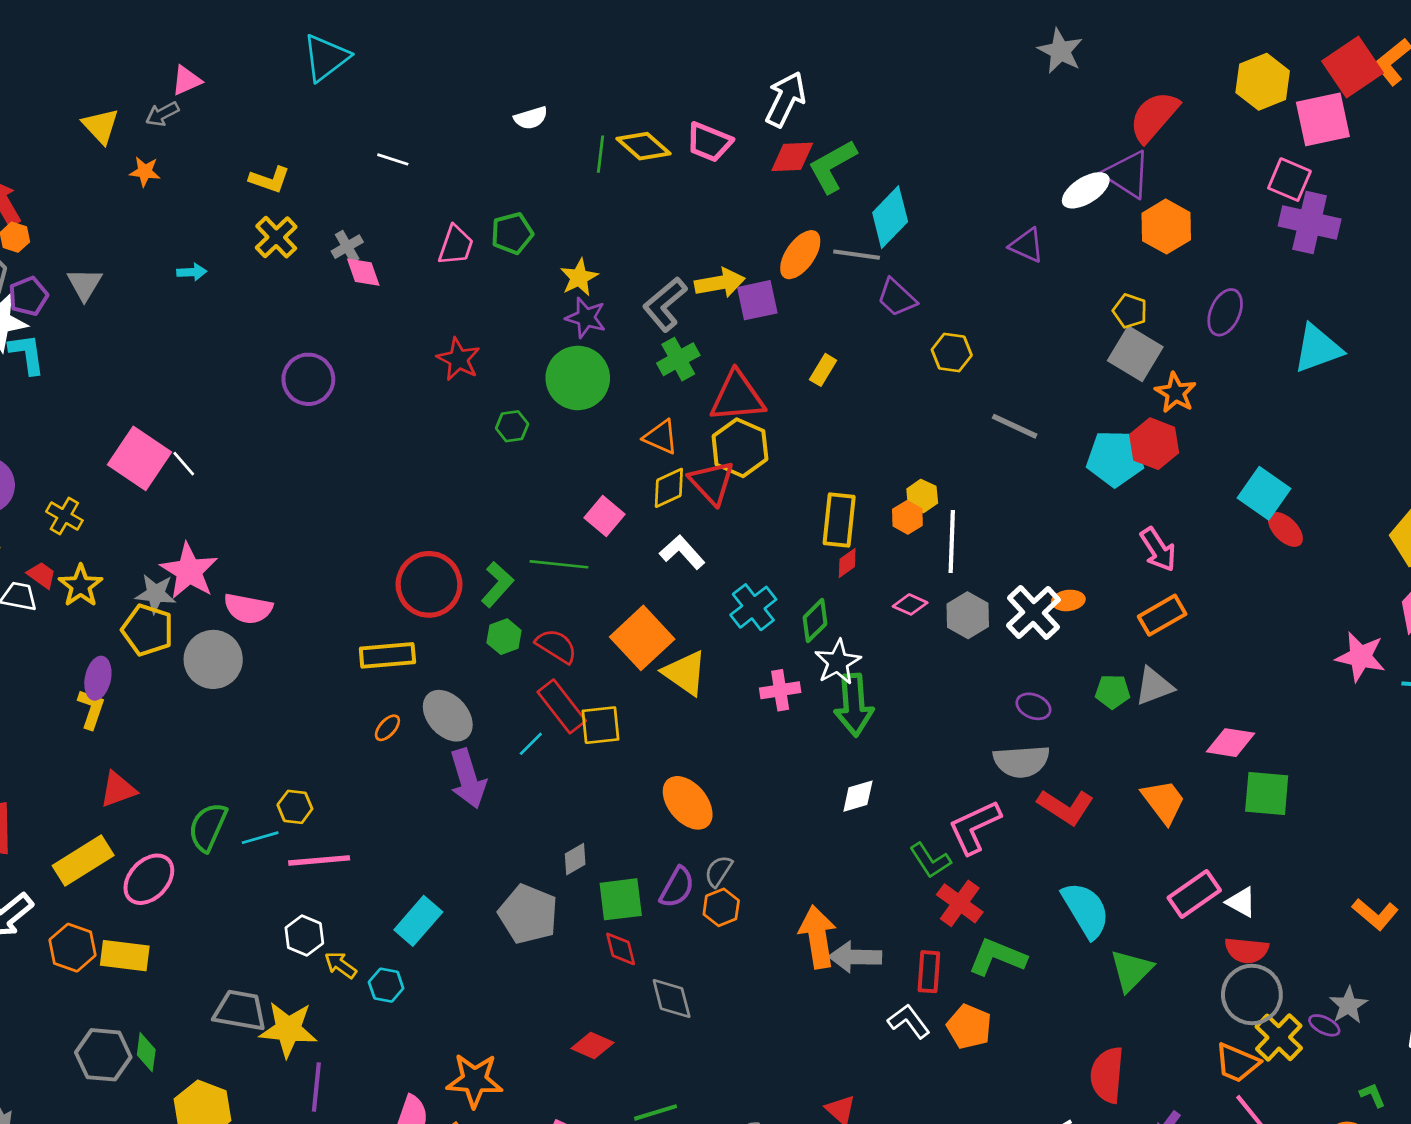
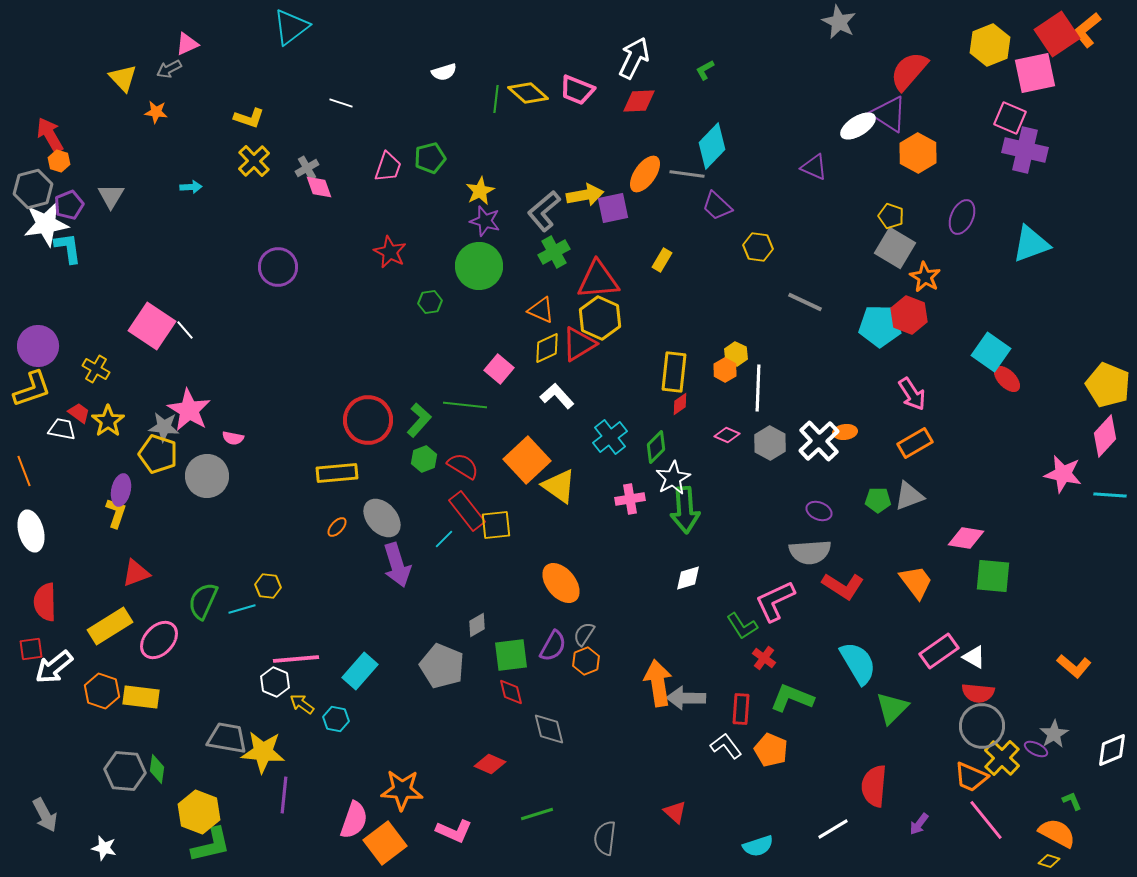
green L-shape: (832, 166) -> (705, 70), moved, size x0.5
red triangle: (712, 483) -> (579, 344), turned 42
pink semicircle: (248, 608) -> (233, 438), size x0.6
pink line: (319, 860) -> (296, 659), moved
red cross: (960, 903) -> (764, 658), size x0.7

